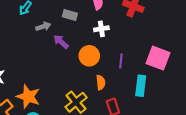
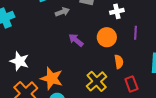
purple arrow: (61, 42) -> (76, 40), moved
purple line: (121, 61) -> (135, 33), moved

